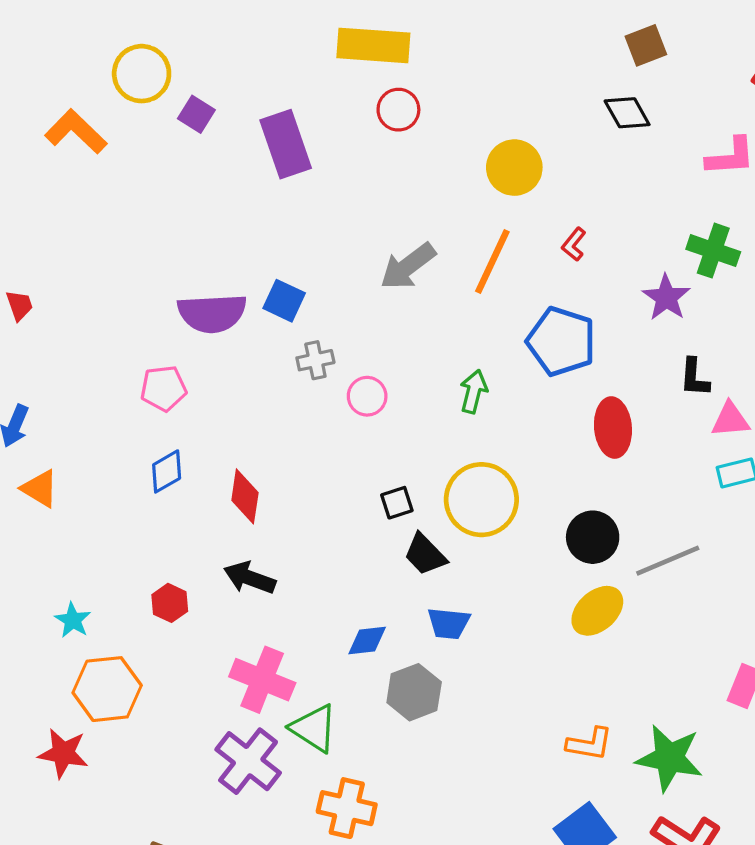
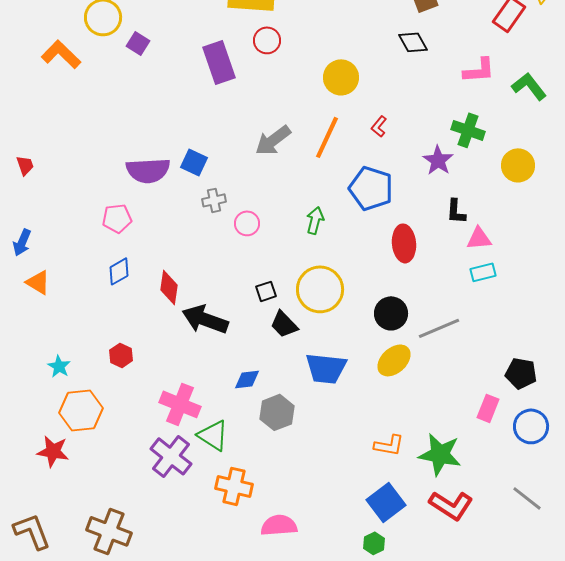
purple rectangle: (286, 144) -> (219, 62), moved
black arrow: (250, 578) -> (205, 319), moved, size x1.4
blue trapezoid: (449, 623) -> (326, 368), moved, size x1.5

